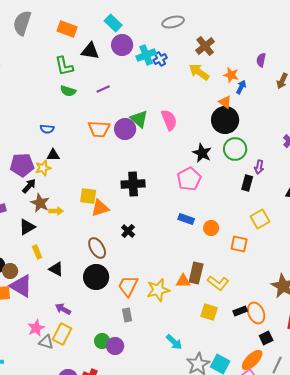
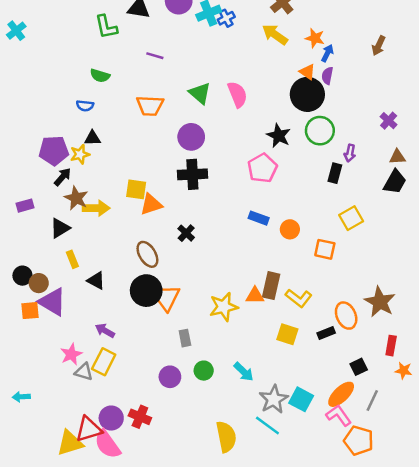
purple semicircle: (261, 60) -> (327, 76), moved
purple line: (103, 89) -> (155, 56), turned 40
green semicircle: (68, 91) -> (100, 76), moved
purple circle: (125, 129) -> (191, 137), moved
yellow arrow: (56, 211) -> (96, 208), size x1.5
orange trapezoid: (128, 286) -> (167, 298), moved
orange ellipse: (256, 313) -> (346, 316), moved
green circle: (102, 341) -> (204, 371), moved

